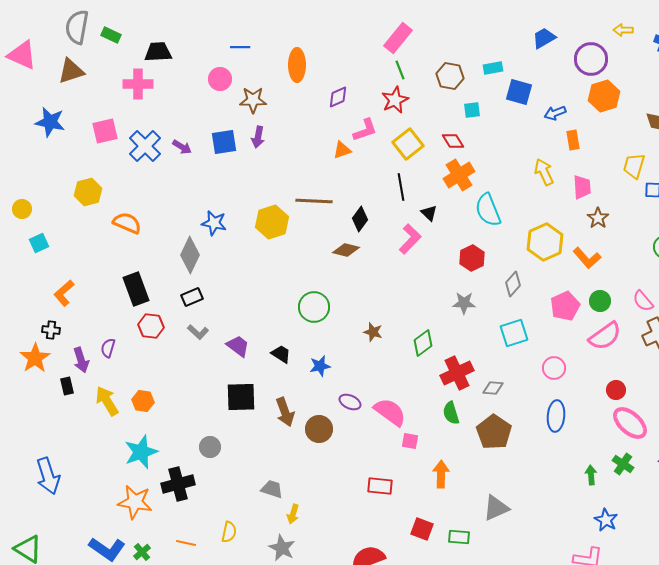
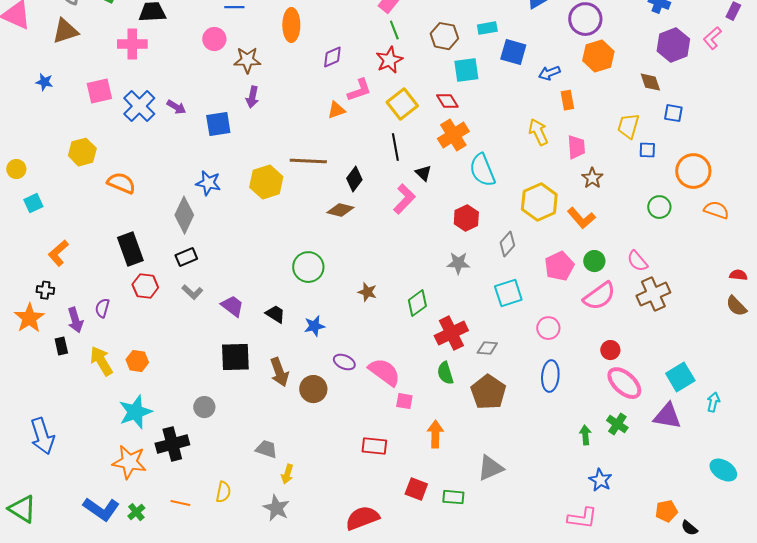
cyan square: (472, 110) -> (466, 70), size x1.5
blue star: (50, 122) -> (44, 82), size x0.6
blue square: (224, 142) -> (218, 124), moved

